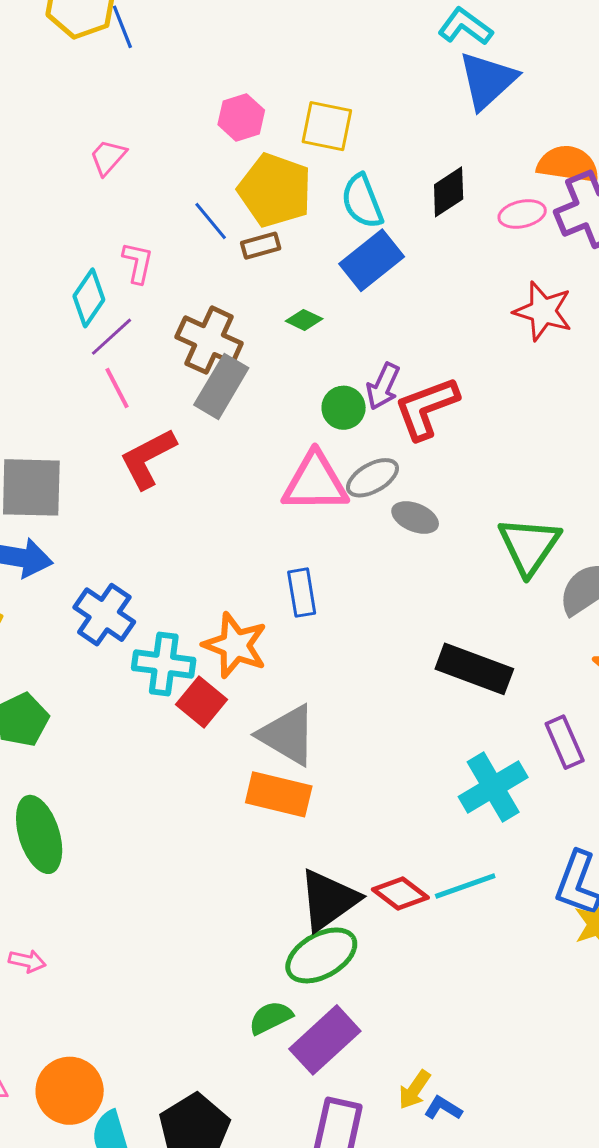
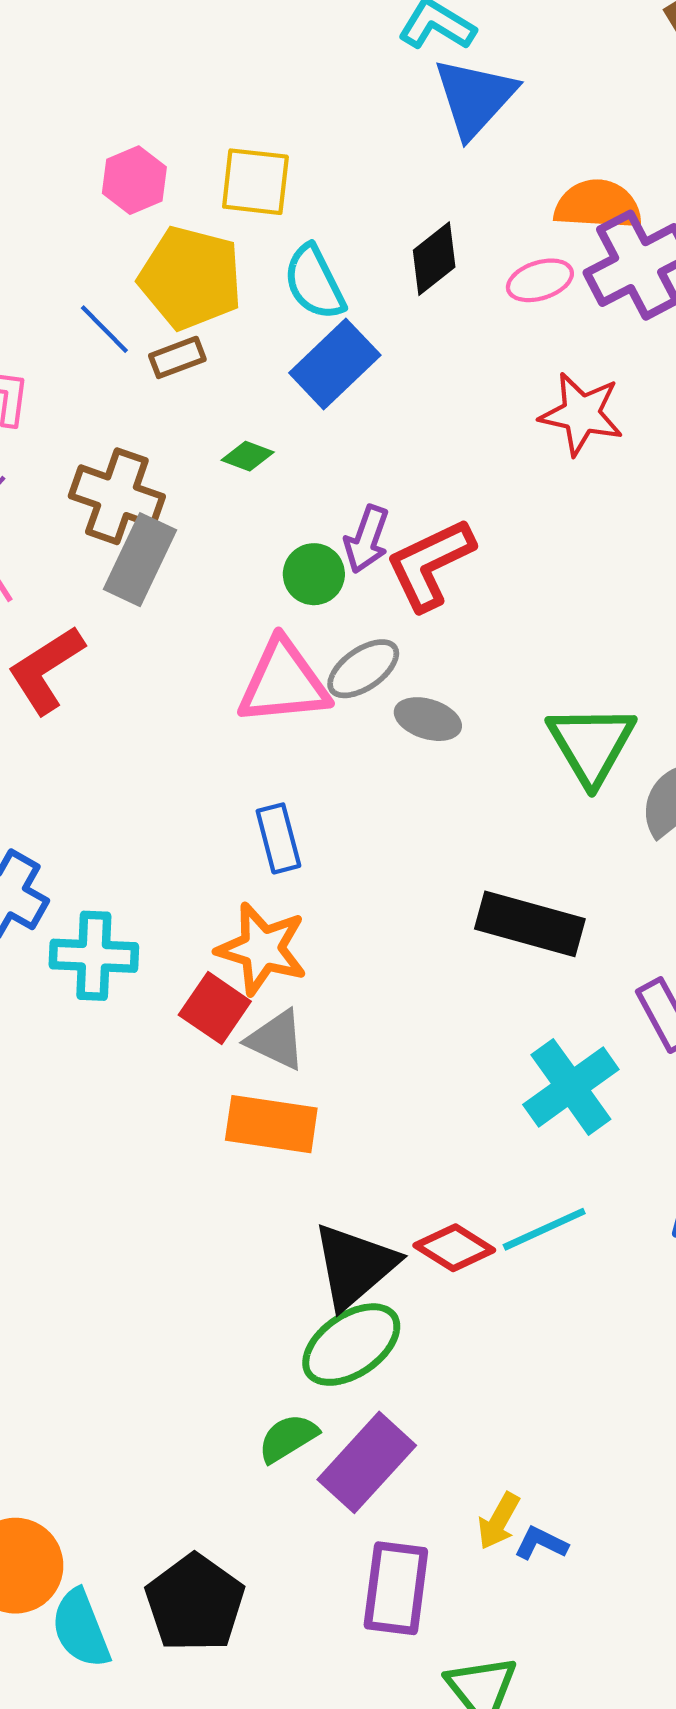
orange star: (235, 645) -> (262, 949), moved
red square: (201, 702) -> (215, 1008), moved
gray triangle: (288, 735) -> (276, 1040), size x0.7

